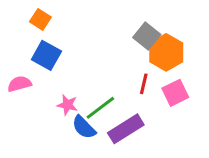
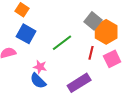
green line: (100, 108) -> (62, 43), moved
blue semicircle: (84, 127) -> (38, 81), moved

